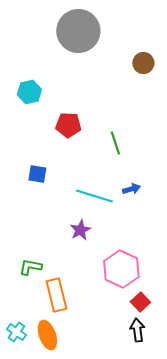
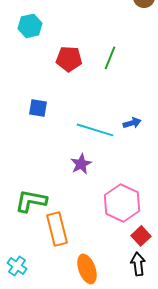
green line: (115, 143) -> (110, 58), moved, turned 40
green L-shape: (30, 267) -> (31, 201), size x1.4
orange ellipse: (47, 335) -> (87, 269), moved

